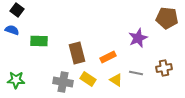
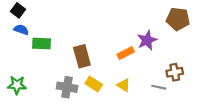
blue semicircle: (12, 30) -> (21, 30), moved
orange rectangle: (108, 57) -> (126, 53), moved
gray line: (136, 73) -> (159, 87), moved

